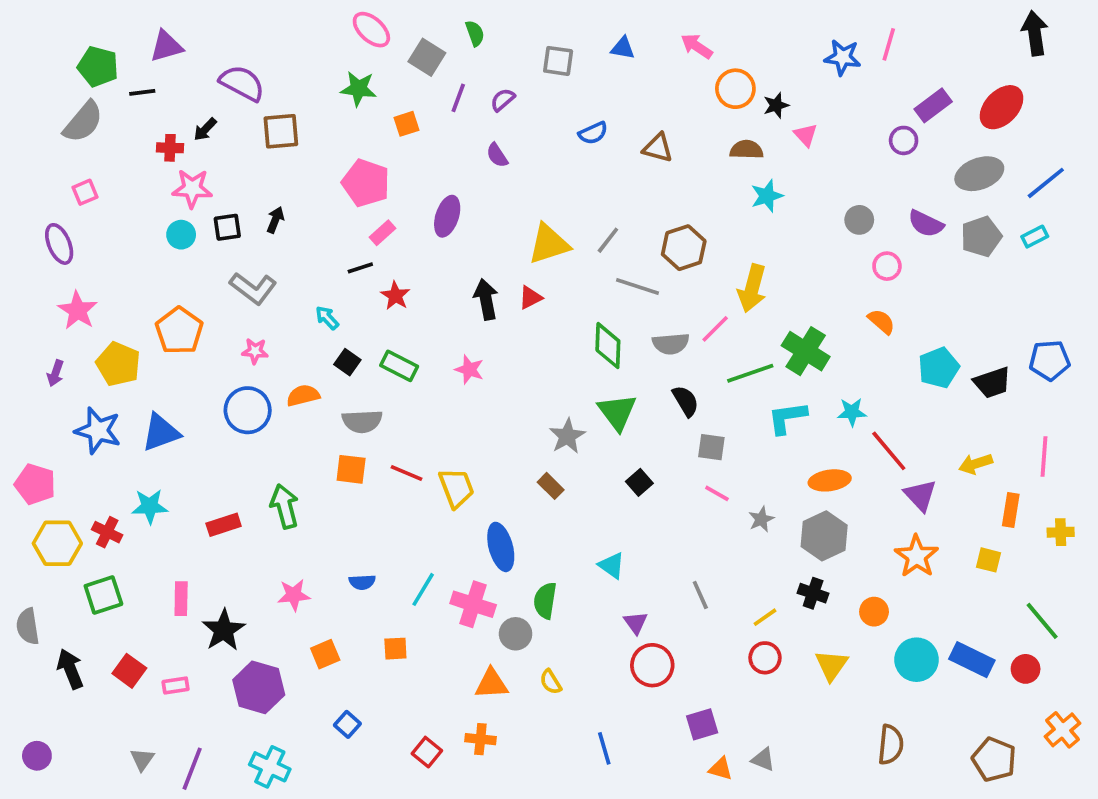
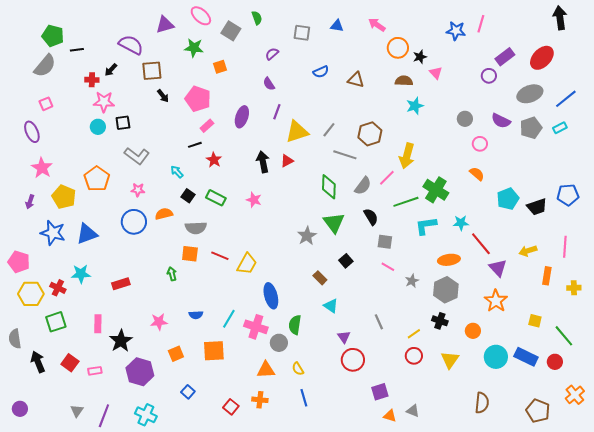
purple triangle: (166, 46) -> (165, 25), moved
purple line: (458, 98) -> (277, 112), moved
black arrow: (275, 220) -> (163, 96), moved, turned 120
gray semicircle: (671, 344) -> (363, 186), turned -48
brown rectangle: (551, 486) -> (320, 278), moved
yellow trapezoid: (456, 488) -> (247, 264), turned 50
green arrow: (285, 506) -> (172, 274), moved, size x0.6
yellow square: (989, 560) -> (535, 321), moved
orange square: (395, 649) -> (214, 351), size x1.6
blue line: (604, 748) -> (304, 398), moved

